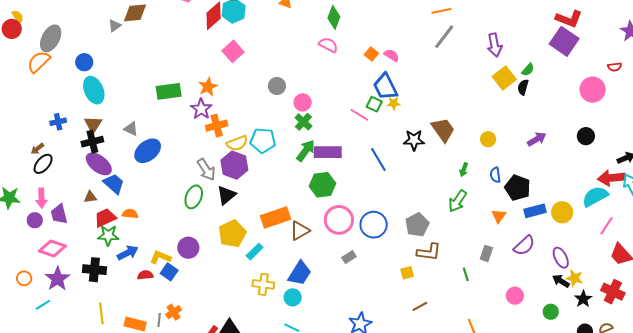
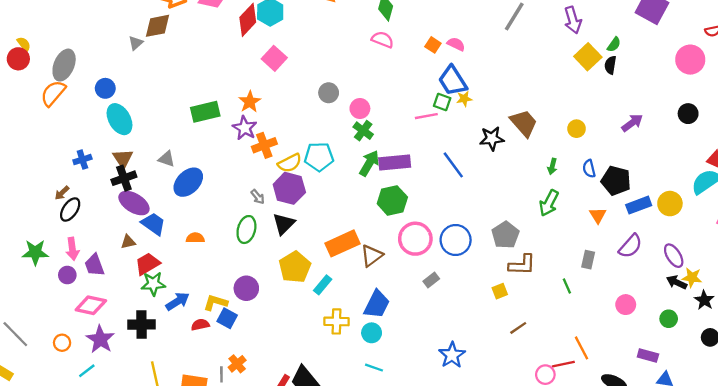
pink line: (359, 115) -> (426, 116), turned -36
gray arrow: (206, 170) -> (258, 197), size x0.6
orange semicircle: (130, 214) -> (195, 238), moved

